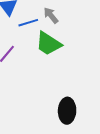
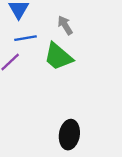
blue line: (28, 23) -> (26, 38), moved

